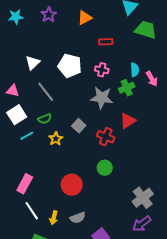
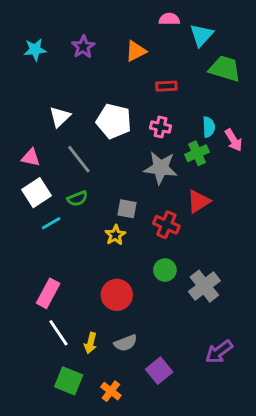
gray square: (79, 126) -> (127, 209), turned -32
yellow star: (56, 139) -> (115, 235), moved
gray cross: (143, 198) -> (204, 286), moved

